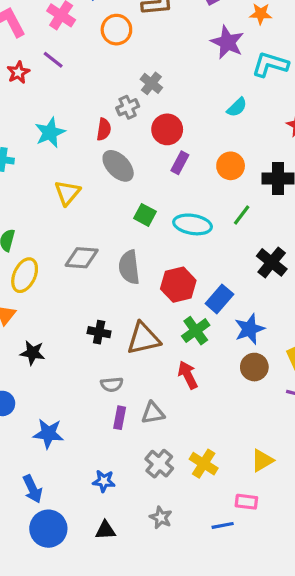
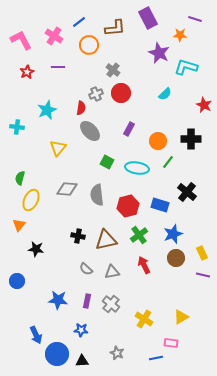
purple line: (53, 60) -> (58, 67), moved, turned -40
gray cross: (151, 83) -> (113, 70), moved
red circle: (167, 129) -> (121, 93), moved
orange circle: (231, 166) -> (158, 141), moved
blue rectangle: (219, 299) -> (160, 205), moved, turned 66
red arrow: (188, 375) -> (144, 265), moved
gray semicircle: (112, 384) -> (86, 269), turned 48
gray triangle: (153, 413) -> (112, 272), moved
purple rectangle: (120, 418) -> (87, 301), moved
blue star: (48, 434) -> (58, 300), moved
gray cross: (159, 464) -> (111, 304), moved
blue circle: (48, 529) -> (57, 354), moved

